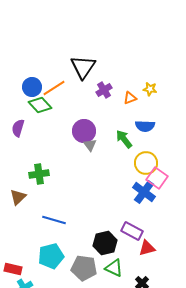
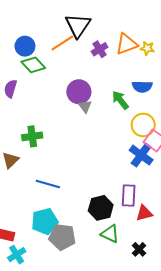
orange line: (54, 88) -> (62, 43), moved
orange triangle: (130, 98) -> (127, 44), moved, size x1.6
purple rectangle: (132, 231) -> (129, 195), turned 65
gray pentagon: (84, 268) -> (62, 237), moved

